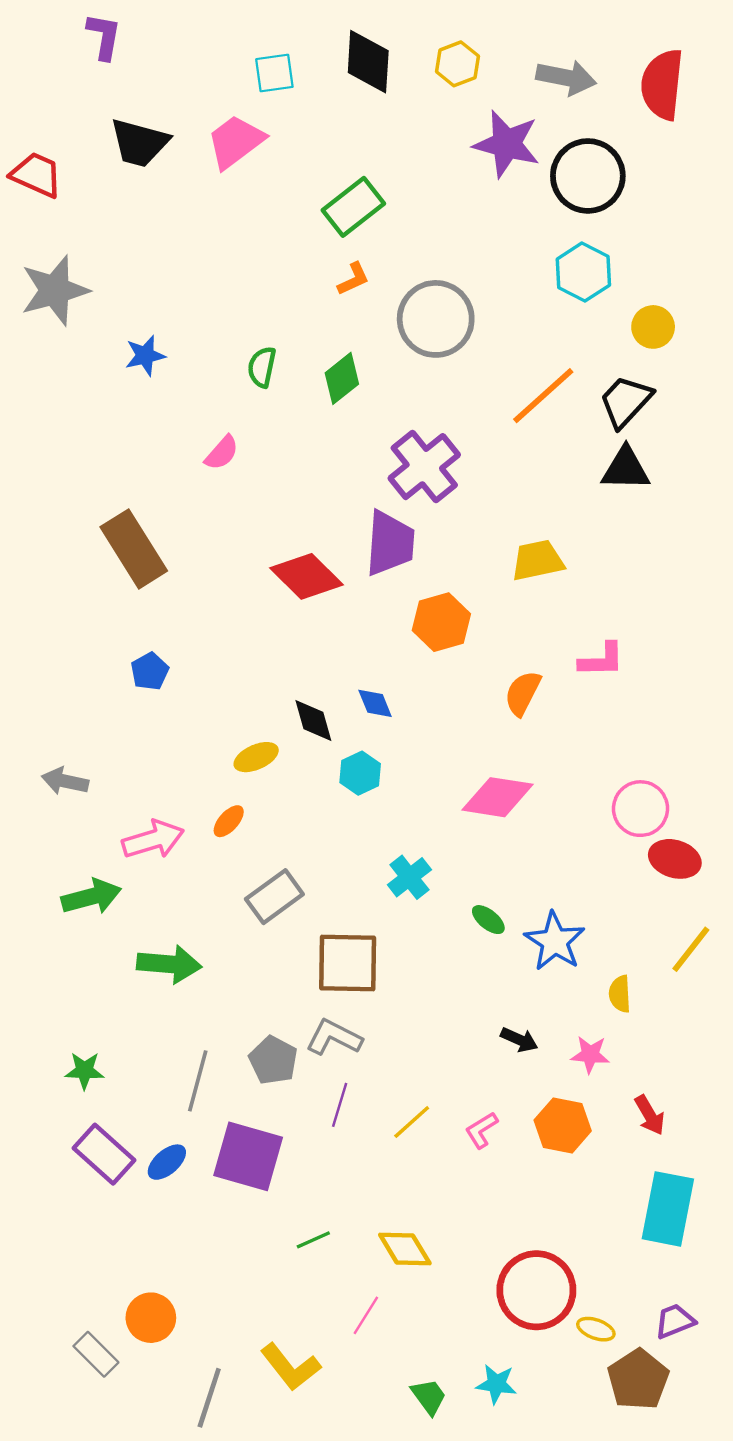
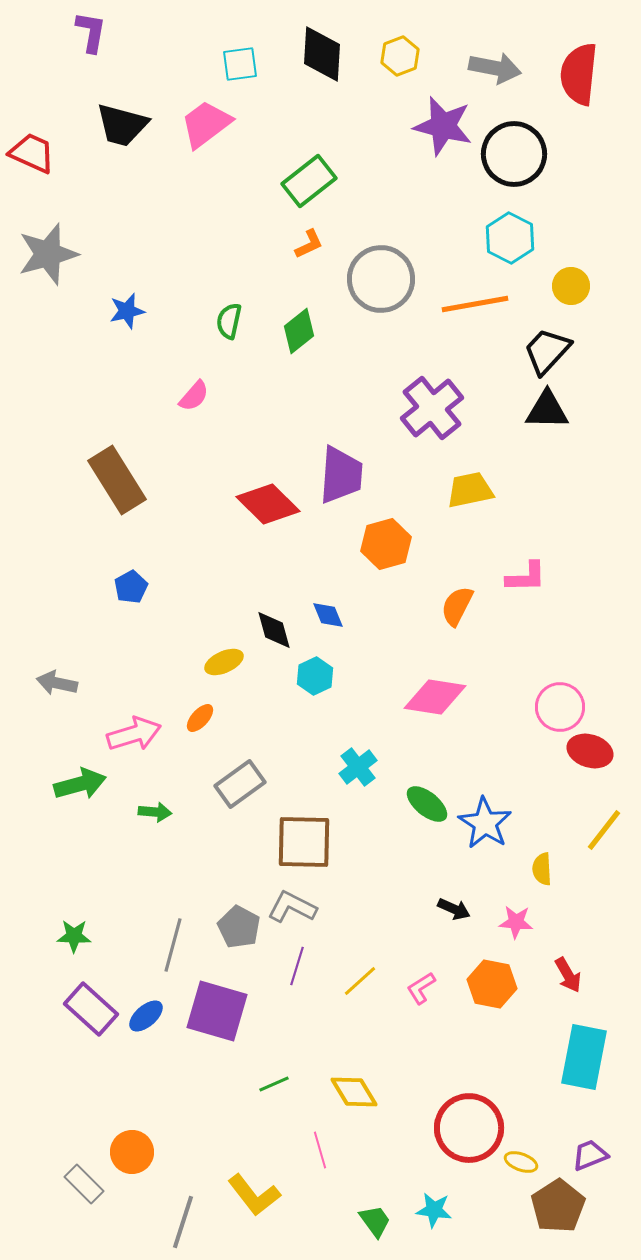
orange line: (543, 396) -> (475, 304), moved, turned 32
purple cross: (424, 467) -> (432, 408), moved
green ellipse: (488, 920) -> (427, 804), size x1.4
green arrow: (169, 964) -> (155, 812), moved, size x0.6
pink line: (366, 1315) -> (320, 1150), turned -48

